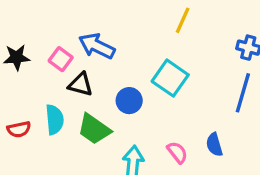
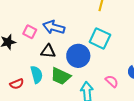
pink square: (61, 59) -> (30, 32), moved
blue circle: (129, 101) -> (78, 56), size x1.5

